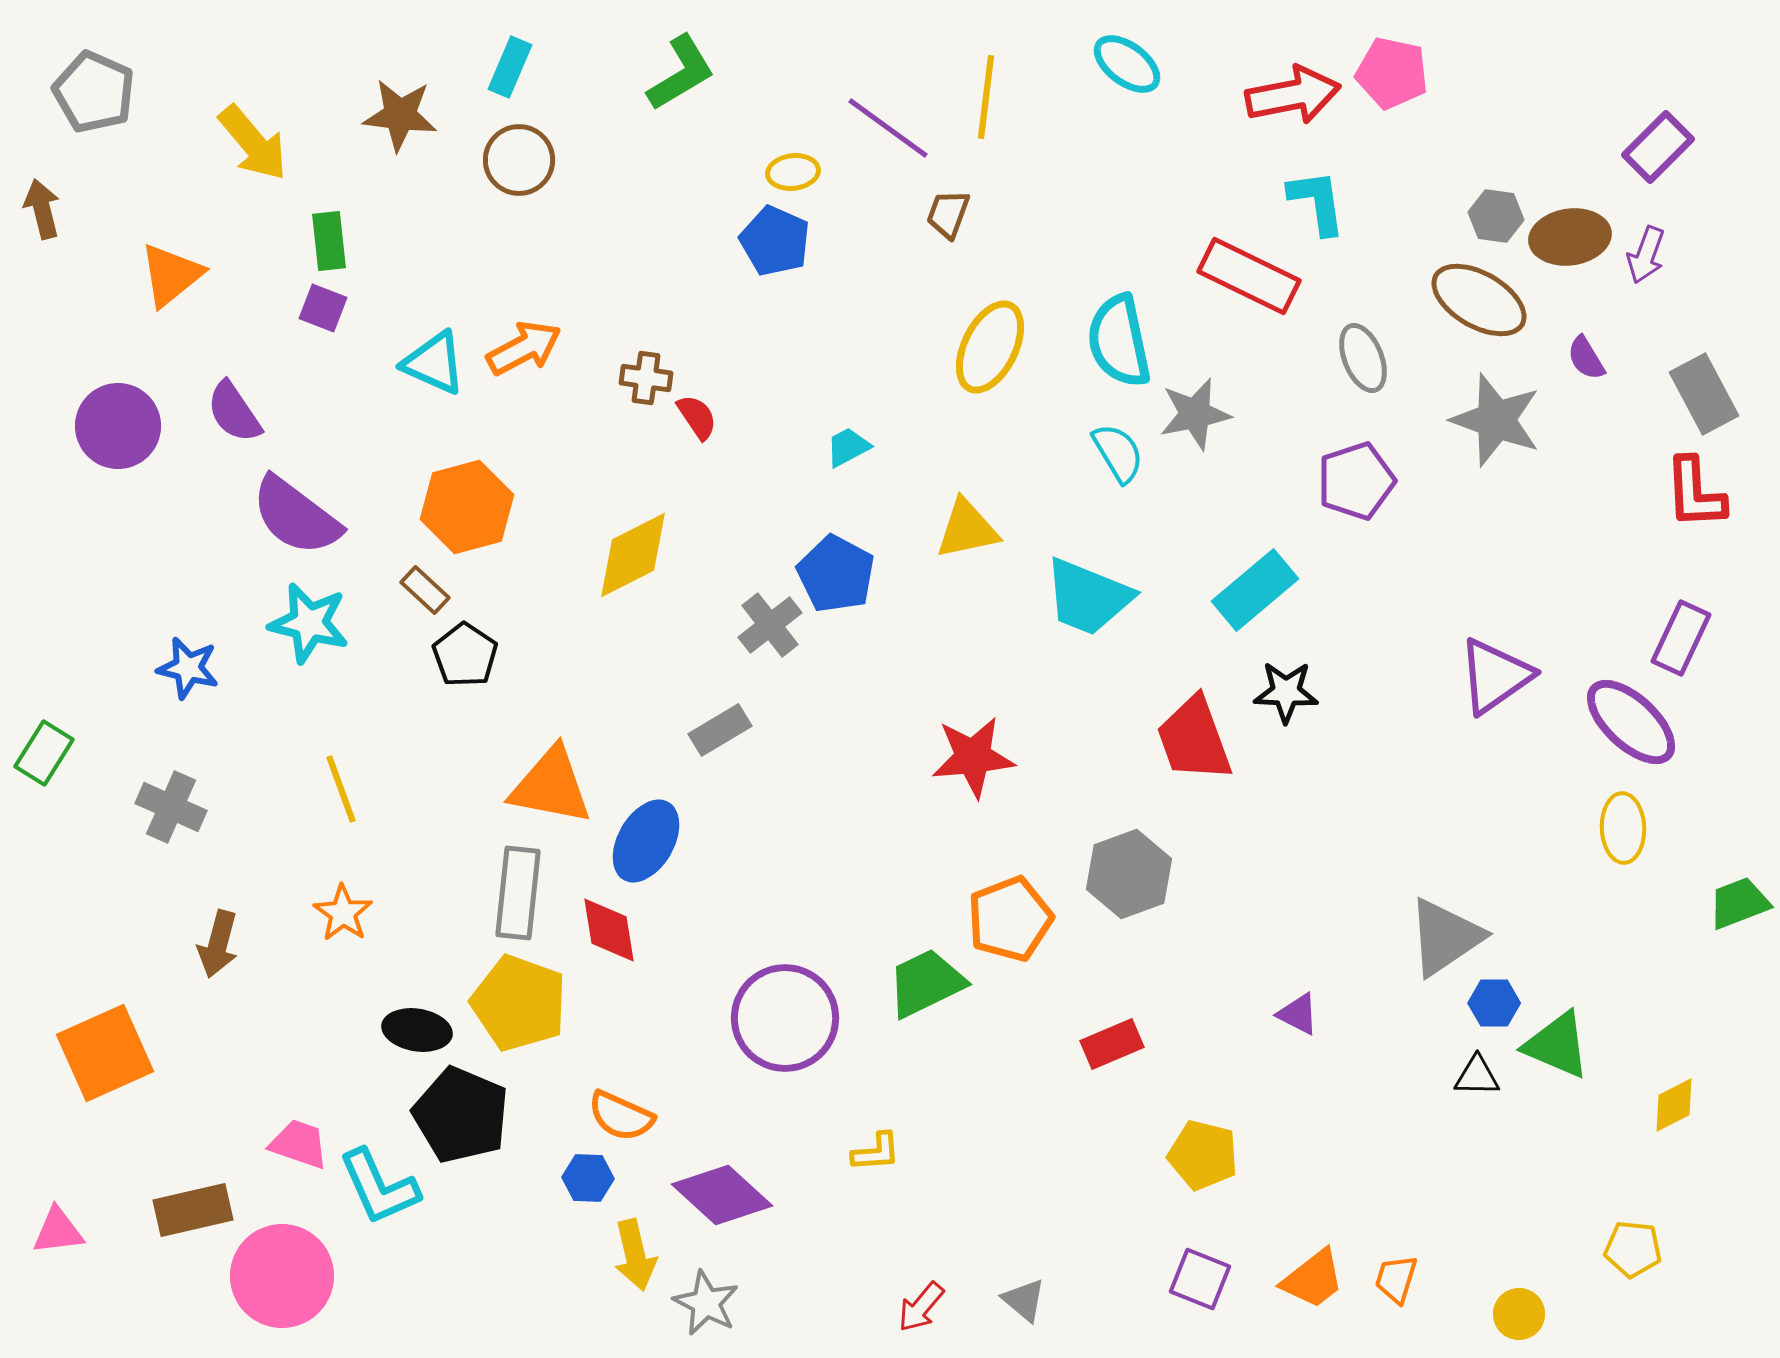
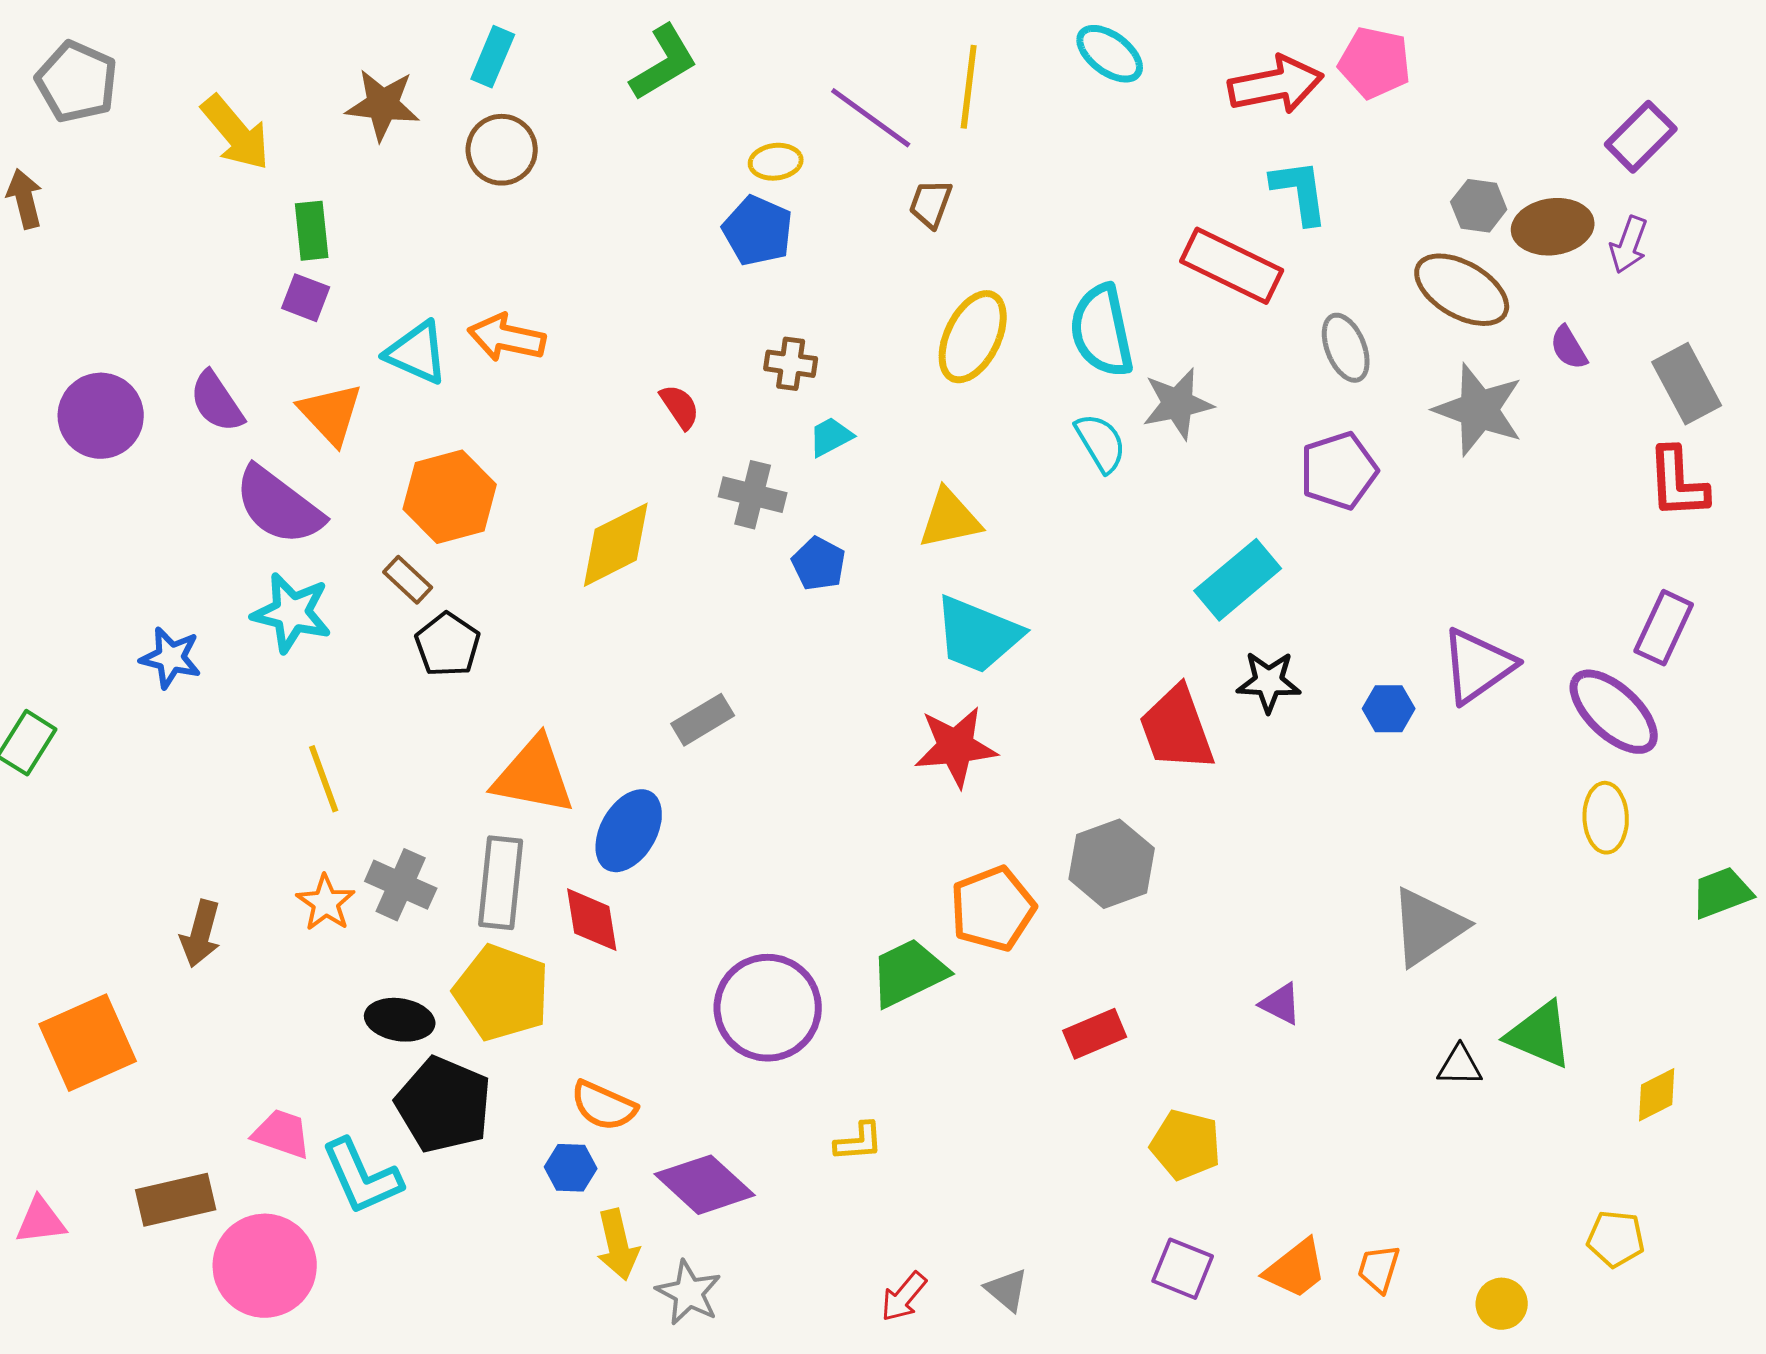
orange triangle: (171, 275) -> (331, 414), moved, turned -34
orange arrow: (524, 348) -> (507, 338), turned -140
brown cross: (646, 378) -> (791, 364), moved
blue pentagon: (836, 574) -> (819, 564), size x0.7
cyan trapezoid: (1088, 597) -> (978, 635), moved
gray cross: (770, 625) -> (753, 495), moved, turned -38
gray cross: (171, 807) -> (401, 885), moved
blue hexagon: (1494, 1003) -> (1389, 709), moved

